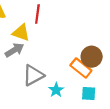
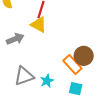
yellow triangle: (21, 33) -> (39, 25), moved
gray triangle: (33, 75) -> (24, 76), moved

